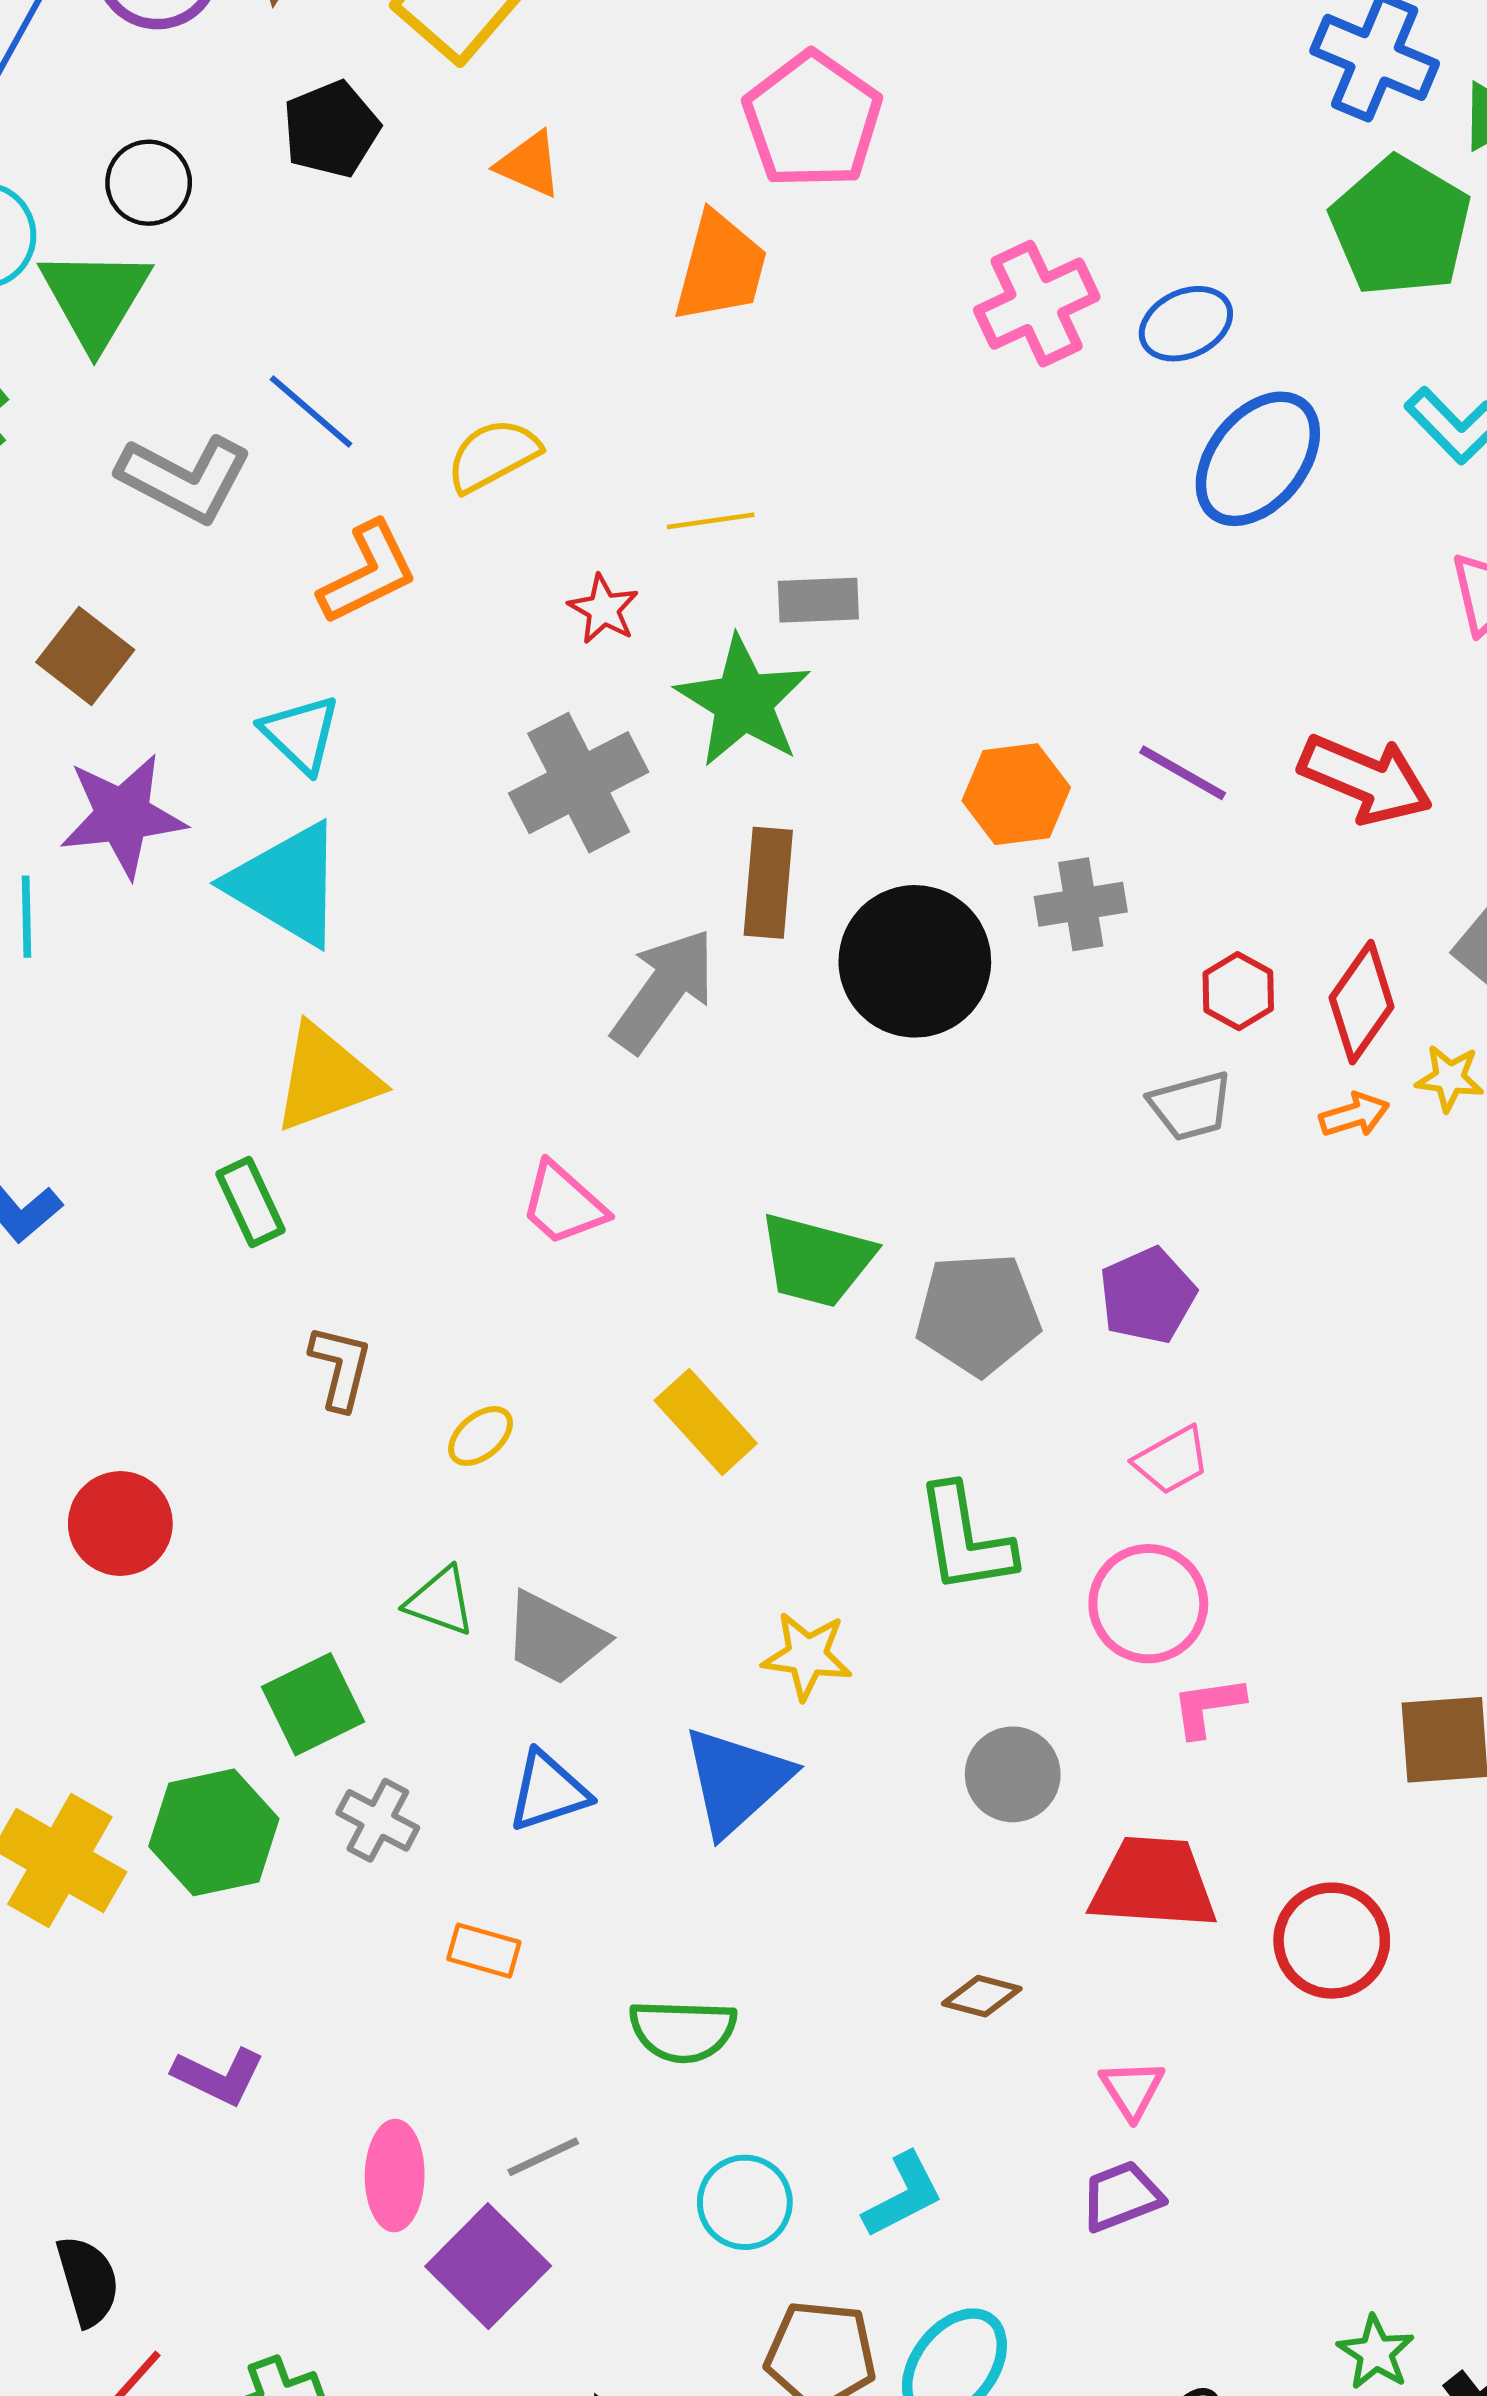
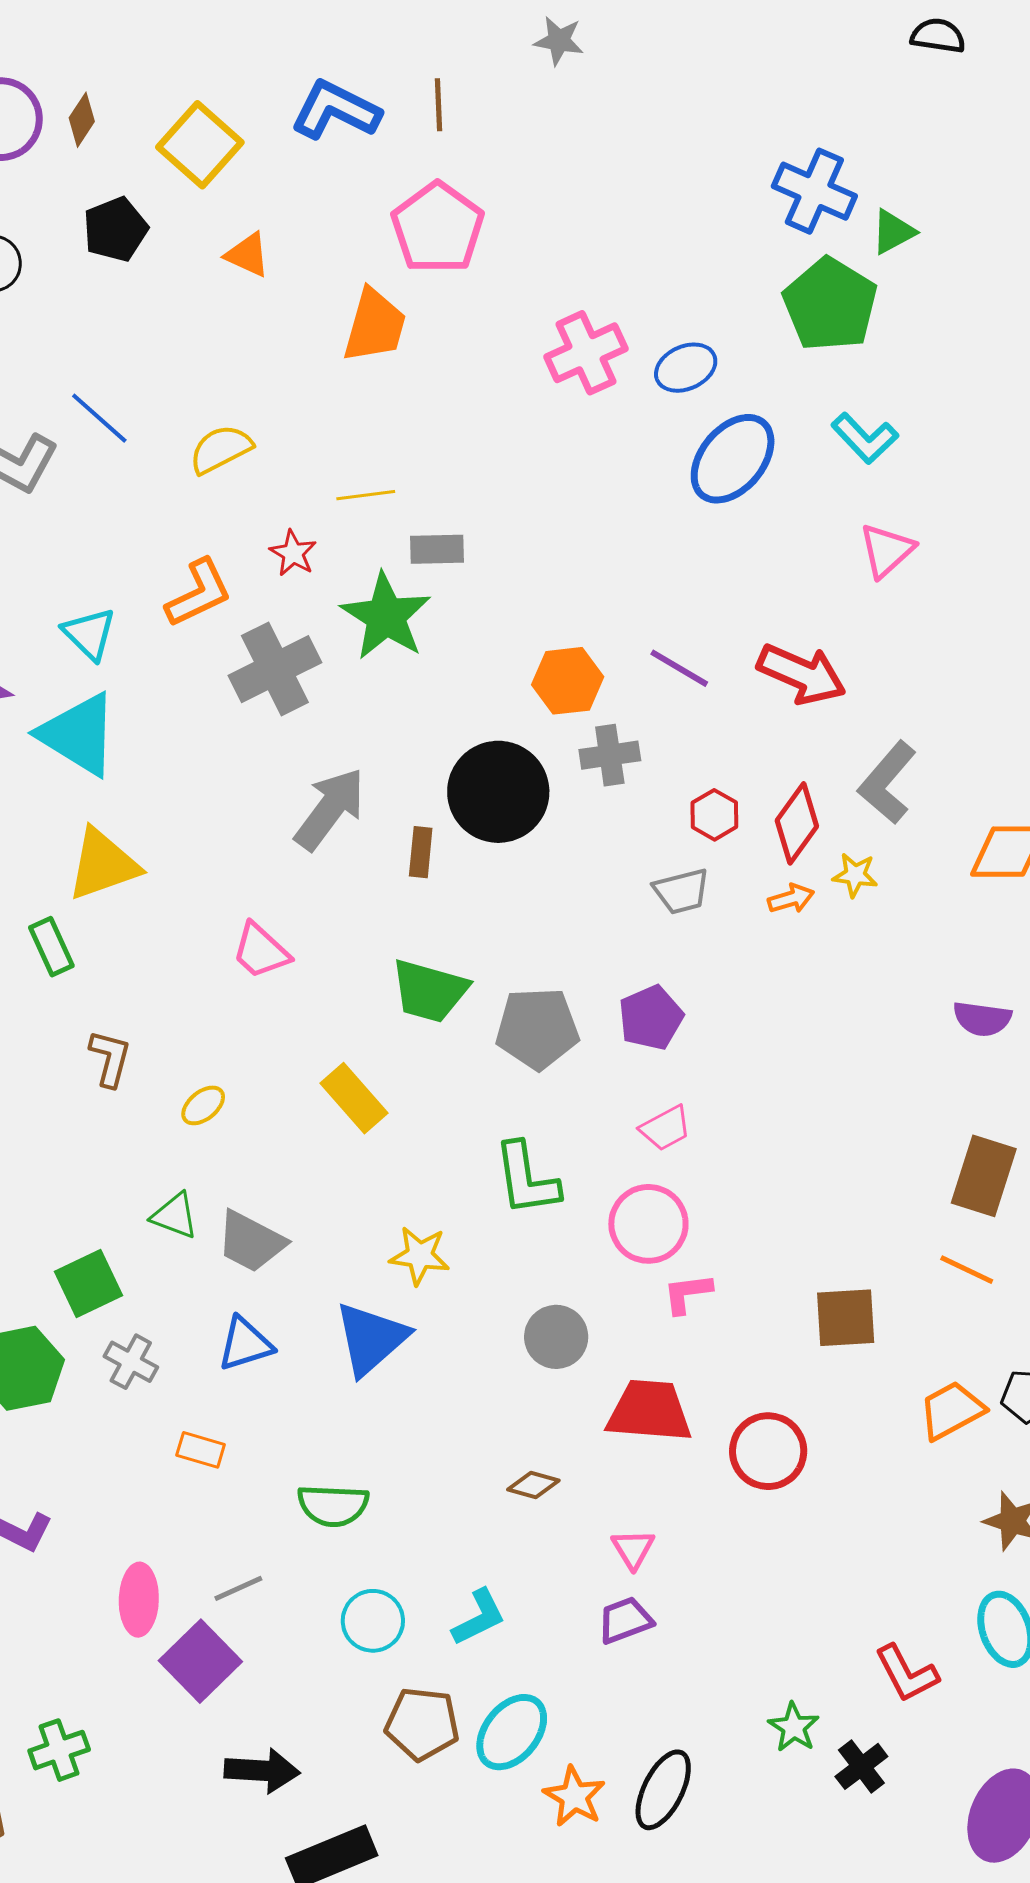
orange L-shape: (368, 573) -> (199, 593), moved
brown rectangle: (768, 883) -> (421, 852), moved, size x0.7

